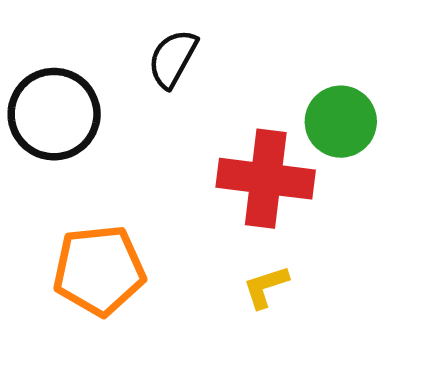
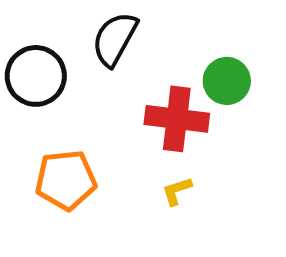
black semicircle: (173, 59) -> (115, 39), size x1.4

